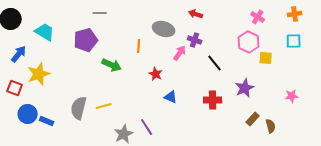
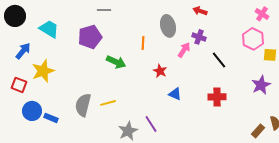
gray ellipse: (164, 29) -> (168, 26), turned 60
purple star: (245, 88) -> (261, 85), moved
brown rectangle: (253, 119) -> (258, 131), moved

